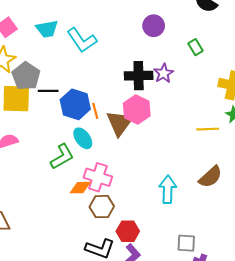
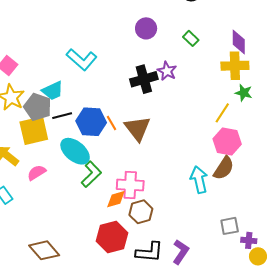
cyan trapezoid: (47, 29) -> (53, 91), moved
pink hexagon: (137, 109) -> (227, 141), moved
yellow line: (208, 129) -> (222, 113), turned -40
cyan ellipse: (83, 138) -> (75, 151), moved, size x1.4
brown semicircle: (210, 177) -> (224, 168), moved
red hexagon: (128, 231) -> (112, 237), moved, size x1.4

